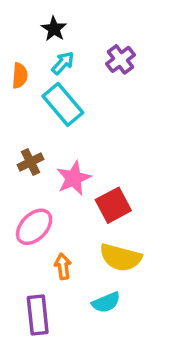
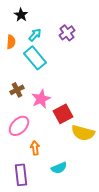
black star: (54, 29) -> (21, 15), moved
yellow semicircle: (121, 257) -> (83, 133), moved

